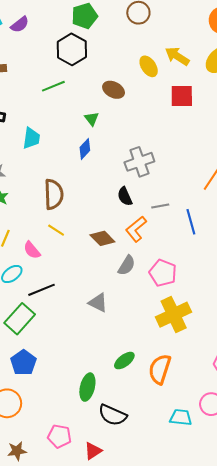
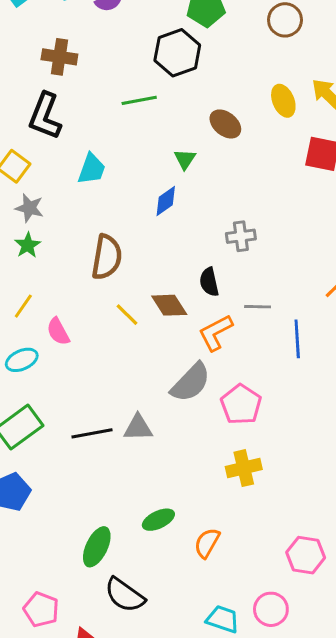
gray cross: (139, 162) -> (241, 236), size x0.7
yellow line: (56, 230) -> (127, 315), moved
brown diamond: (102, 238) -> (169, 305), moved
gray semicircle: (127, 265) -> (191, 382), size x1.4
black line: (41, 290) -> (92, 433), moved
gray triangle: (98, 303) -> (138, 428), turned -40
yellow cross: (174, 315) -> (244, 468), size x0.7
orange semicircle: (160, 369) -> (207, 543), size x0.7

